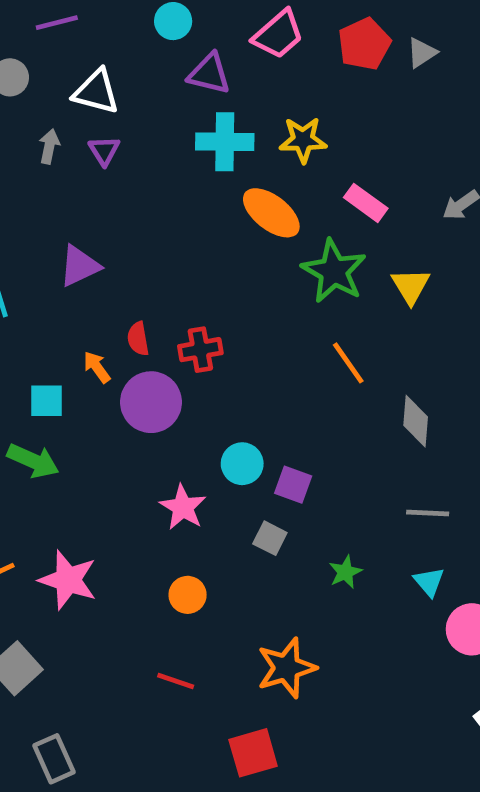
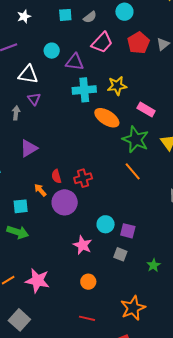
cyan circle: (173, 21) -> (52, 51), moved
gray arrow: (49, 146) -> (16, 113), moved
orange line: (348, 363) -> (133, 171), moved

